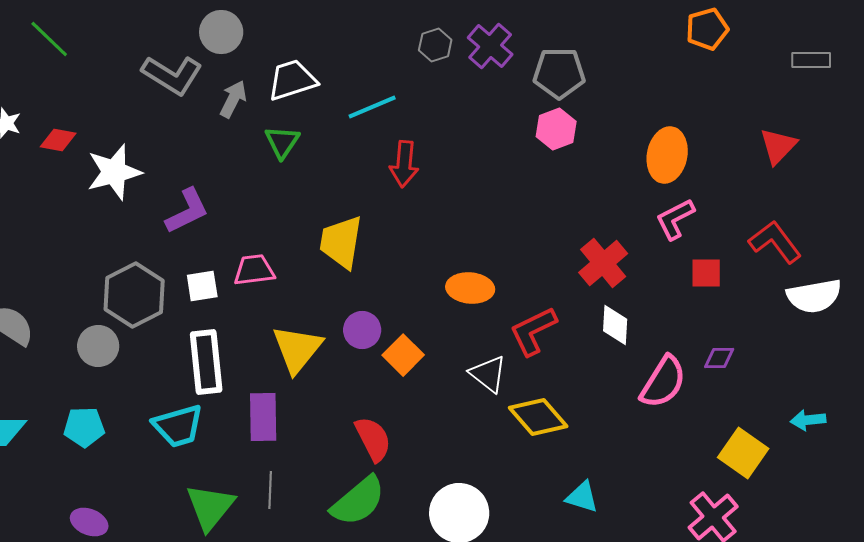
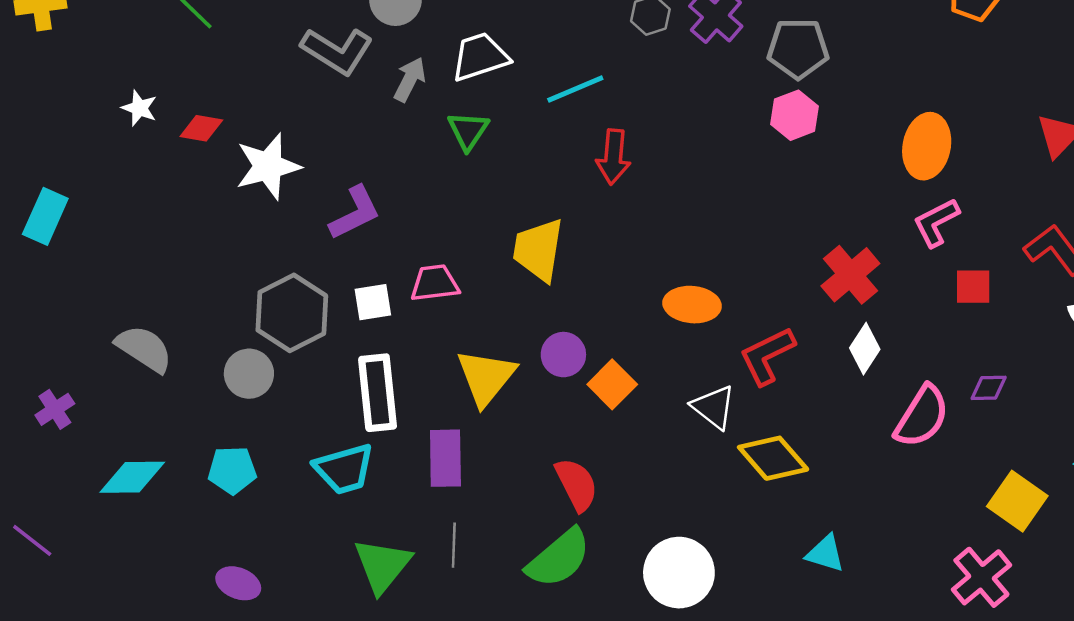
white diamond: (615, 325) -> (865, 349), turned 30

